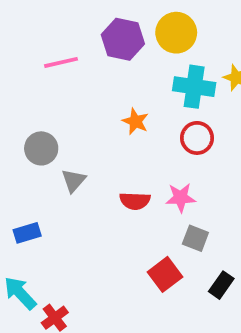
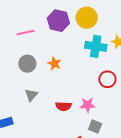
orange star: (135, 121) -> (54, 64), moved
red circle: (197, 138) -> (107, 79), moved
gray circle: (41, 148) -> (27, 64), moved

